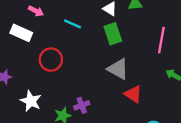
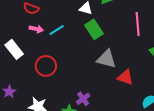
pink arrow: (36, 11) -> (36, 29), moved
cyan line: (73, 24) -> (57, 30), turned -42
white rectangle: (21, 33) -> (14, 49), turned 42

